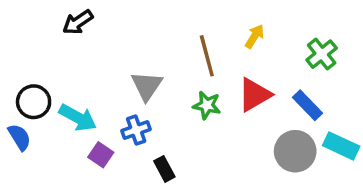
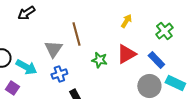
brown line: (207, 56) -> (76, 34), moved
gray triangle: (147, 86) -> (53, 49), moved
purple square: (101, 155) -> (12, 88), moved

